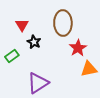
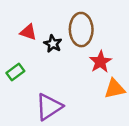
red triangle: (22, 25) -> (28, 32), turned -40
black star: (34, 42) -> (53, 44), moved

